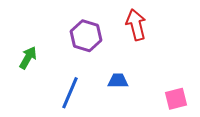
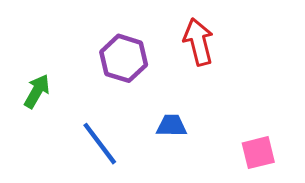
blue line: (70, 93) -> (100, 144), turned -60

